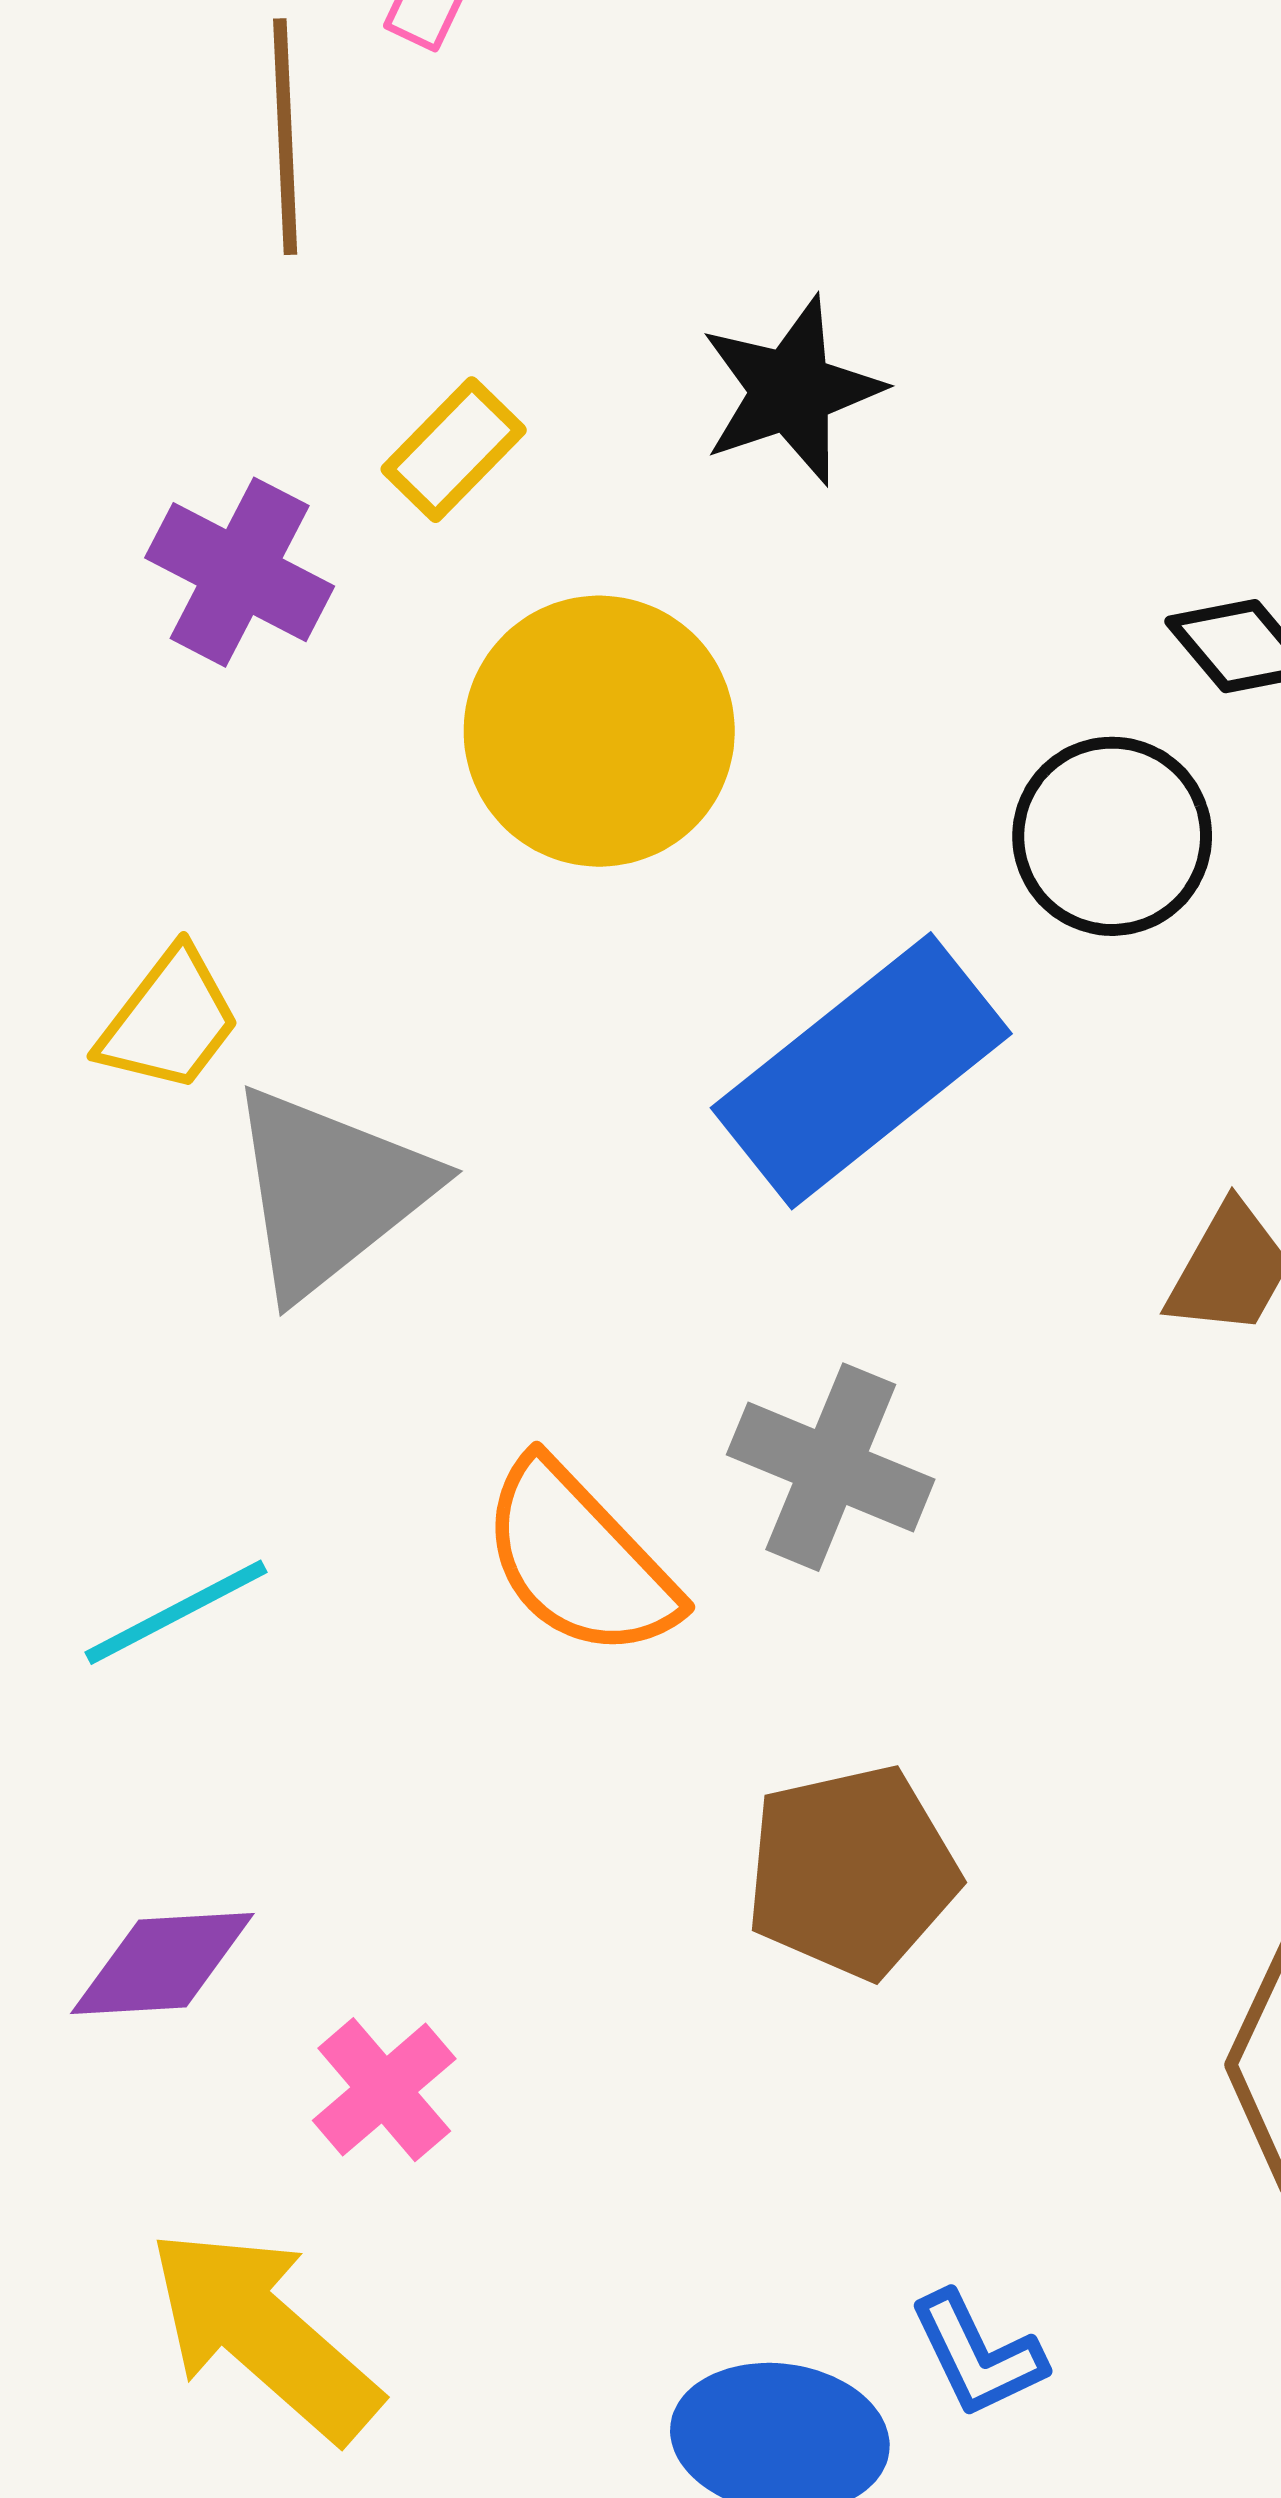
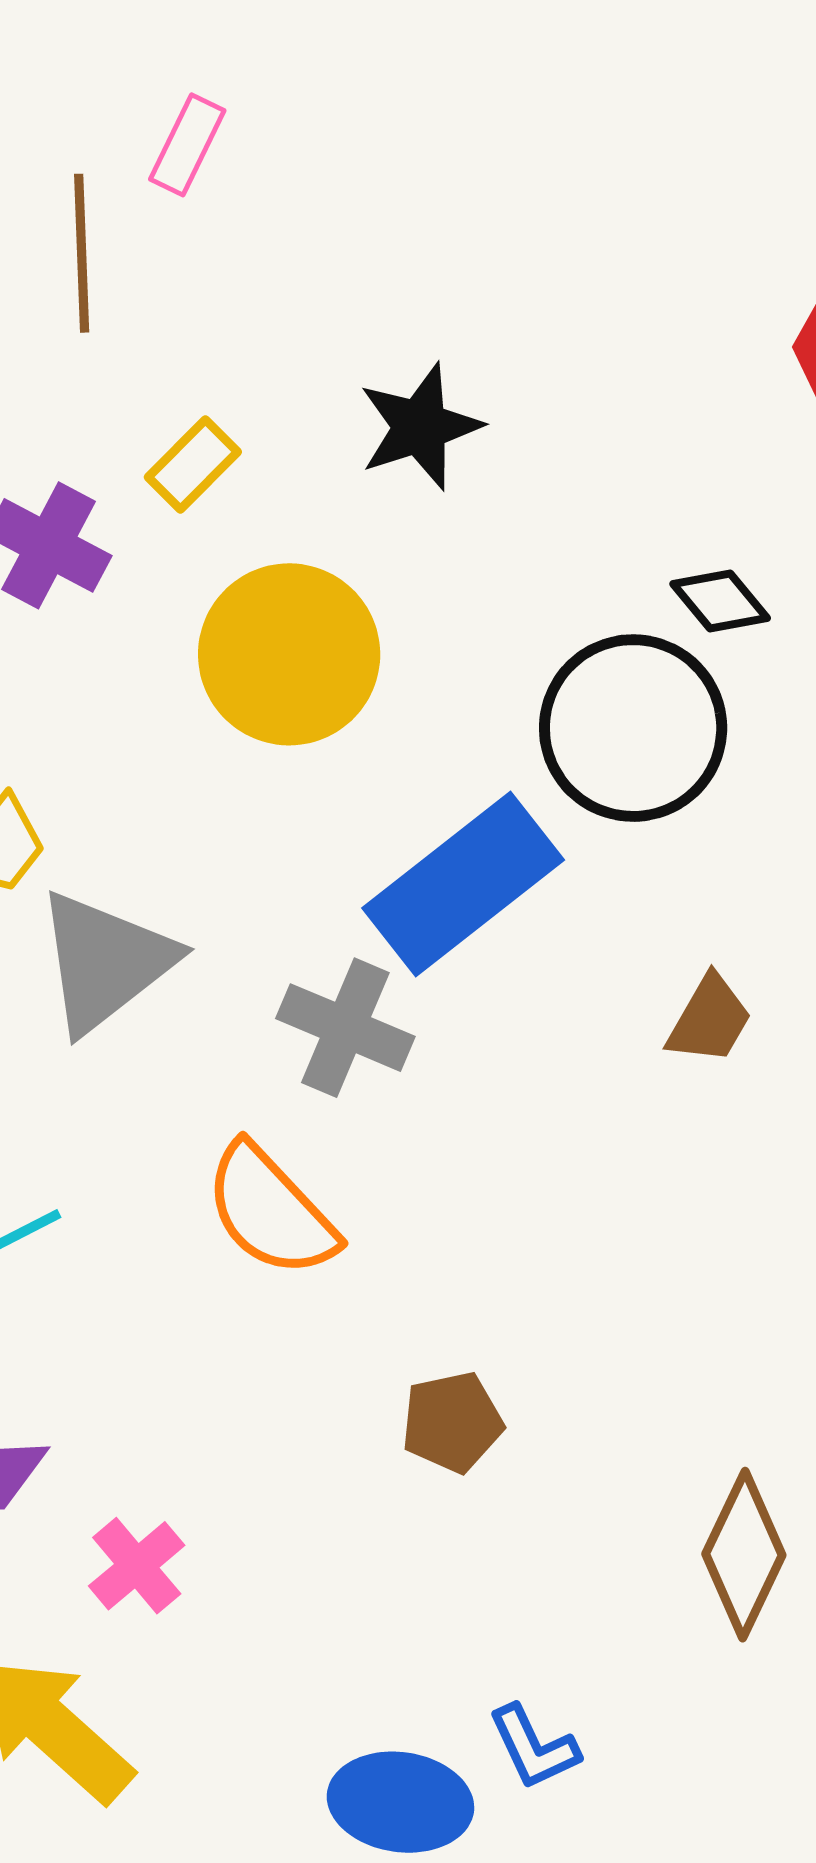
black circle: (1112, 836) -> (633, 728), size x1.4
gray cross: (831, 1467) -> (345, 1028), moved
brown pentagon: (852, 1872) -> (452, 1422), size x0.7

